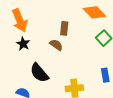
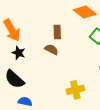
black semicircle: (39, 73) -> (14, 79), moved

